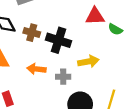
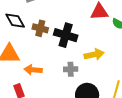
orange arrow: (36, 69) -> (33, 70), moved

